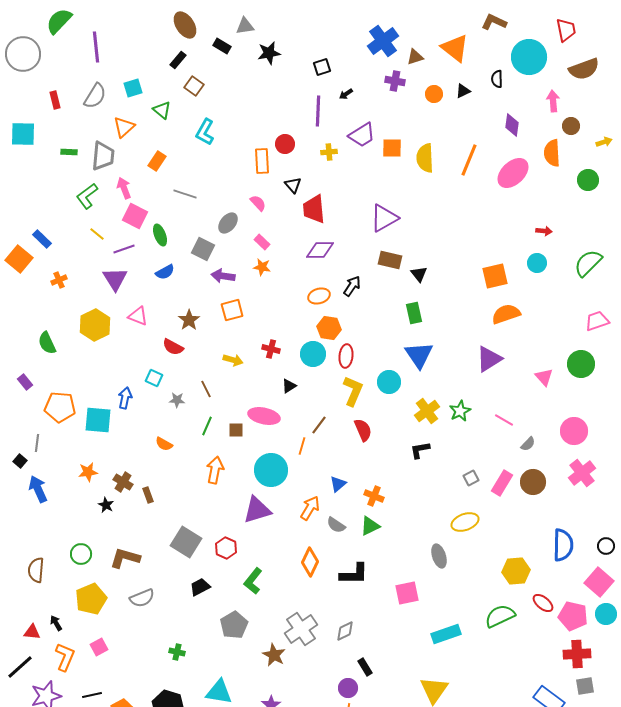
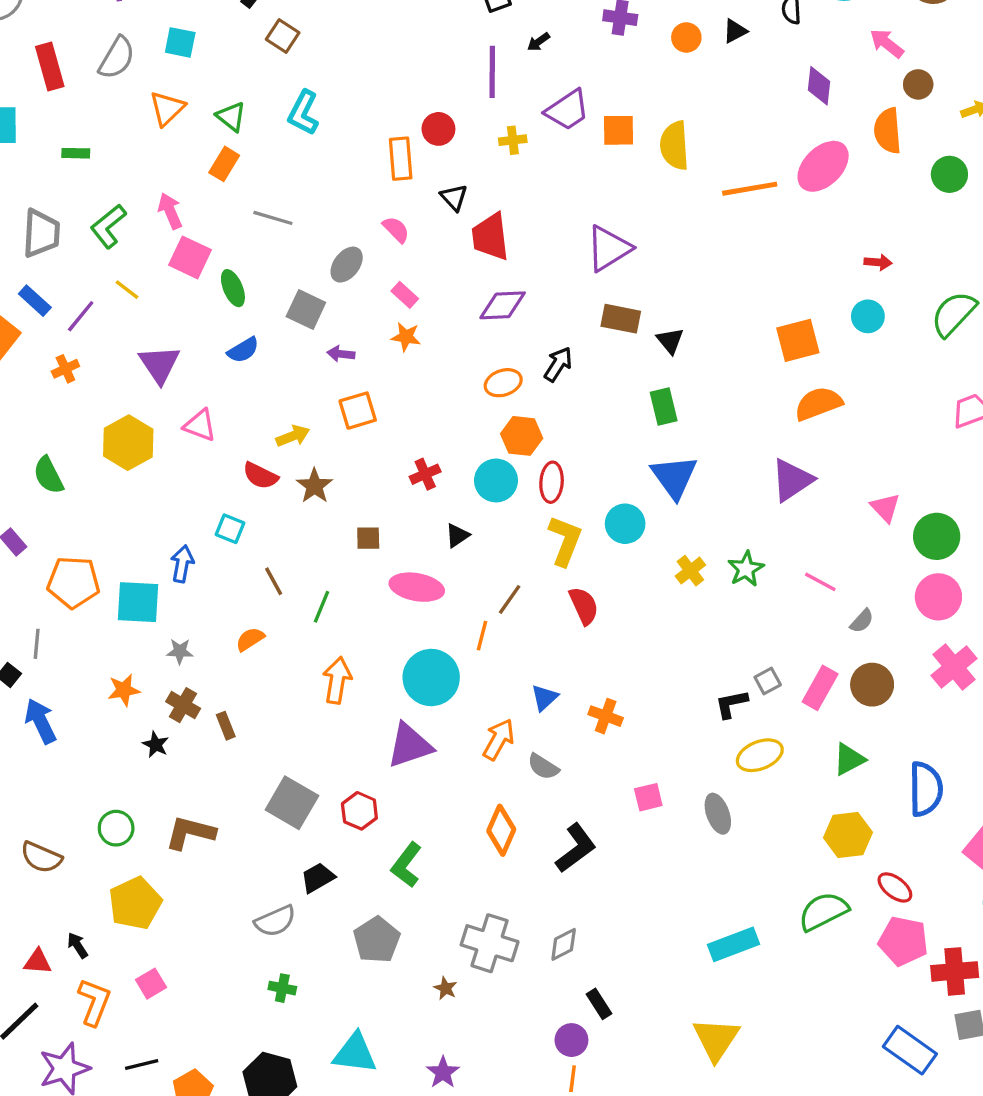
cyan square: (133, 88) -> (180, 42), turned 30
red rectangle: (55, 100) -> (50, 66), size x1.5
pink arrow: (553, 101) -> (887, 43), turned -45
green triangle: (162, 110) -> (231, 117), moved
gray trapezoid: (103, 156) -> (41, 233), moved
orange line: (469, 160) -> (750, 189), moved, turned 60
purple line: (124, 249) -> (81, 316), moved, turned -30
purple arrow: (223, 276) -> (341, 354), size x0.7
brown star: (189, 320) -> (314, 486), moved
red cross: (271, 349) -> (425, 474), turned -36
yellow arrow: (233, 360) -> (293, 436), moved, turned -36
green circle: (581, 364) -> (937, 536), moved
brown line: (206, 389) -> (274, 581), moved
gray star: (177, 400) -> (180, 651), moved
yellow cross: (427, 411) -> (690, 571), size x0.7
brown square: (236, 430) -> (368, 538), moved
orange semicircle: (164, 444) -> (250, 639), turned 120
black L-shape: (420, 450) -> (731, 704), moved
green triangle: (370, 526) -> (849, 759), moved
brown semicircle: (36, 570) -> (41, 857), turned -70
black L-shape: (354, 574) -> (576, 848), turned -36
pink square: (407, 593) -> (648, 797), moved, size x0.7
gray semicircle: (142, 598) -> (275, 921), moved
pink pentagon: (573, 616) -> (903, 941), moved
gray cross: (301, 629) -> (490, 943), turned -36
brown star: (274, 655) -> (445, 988), size x0.6

